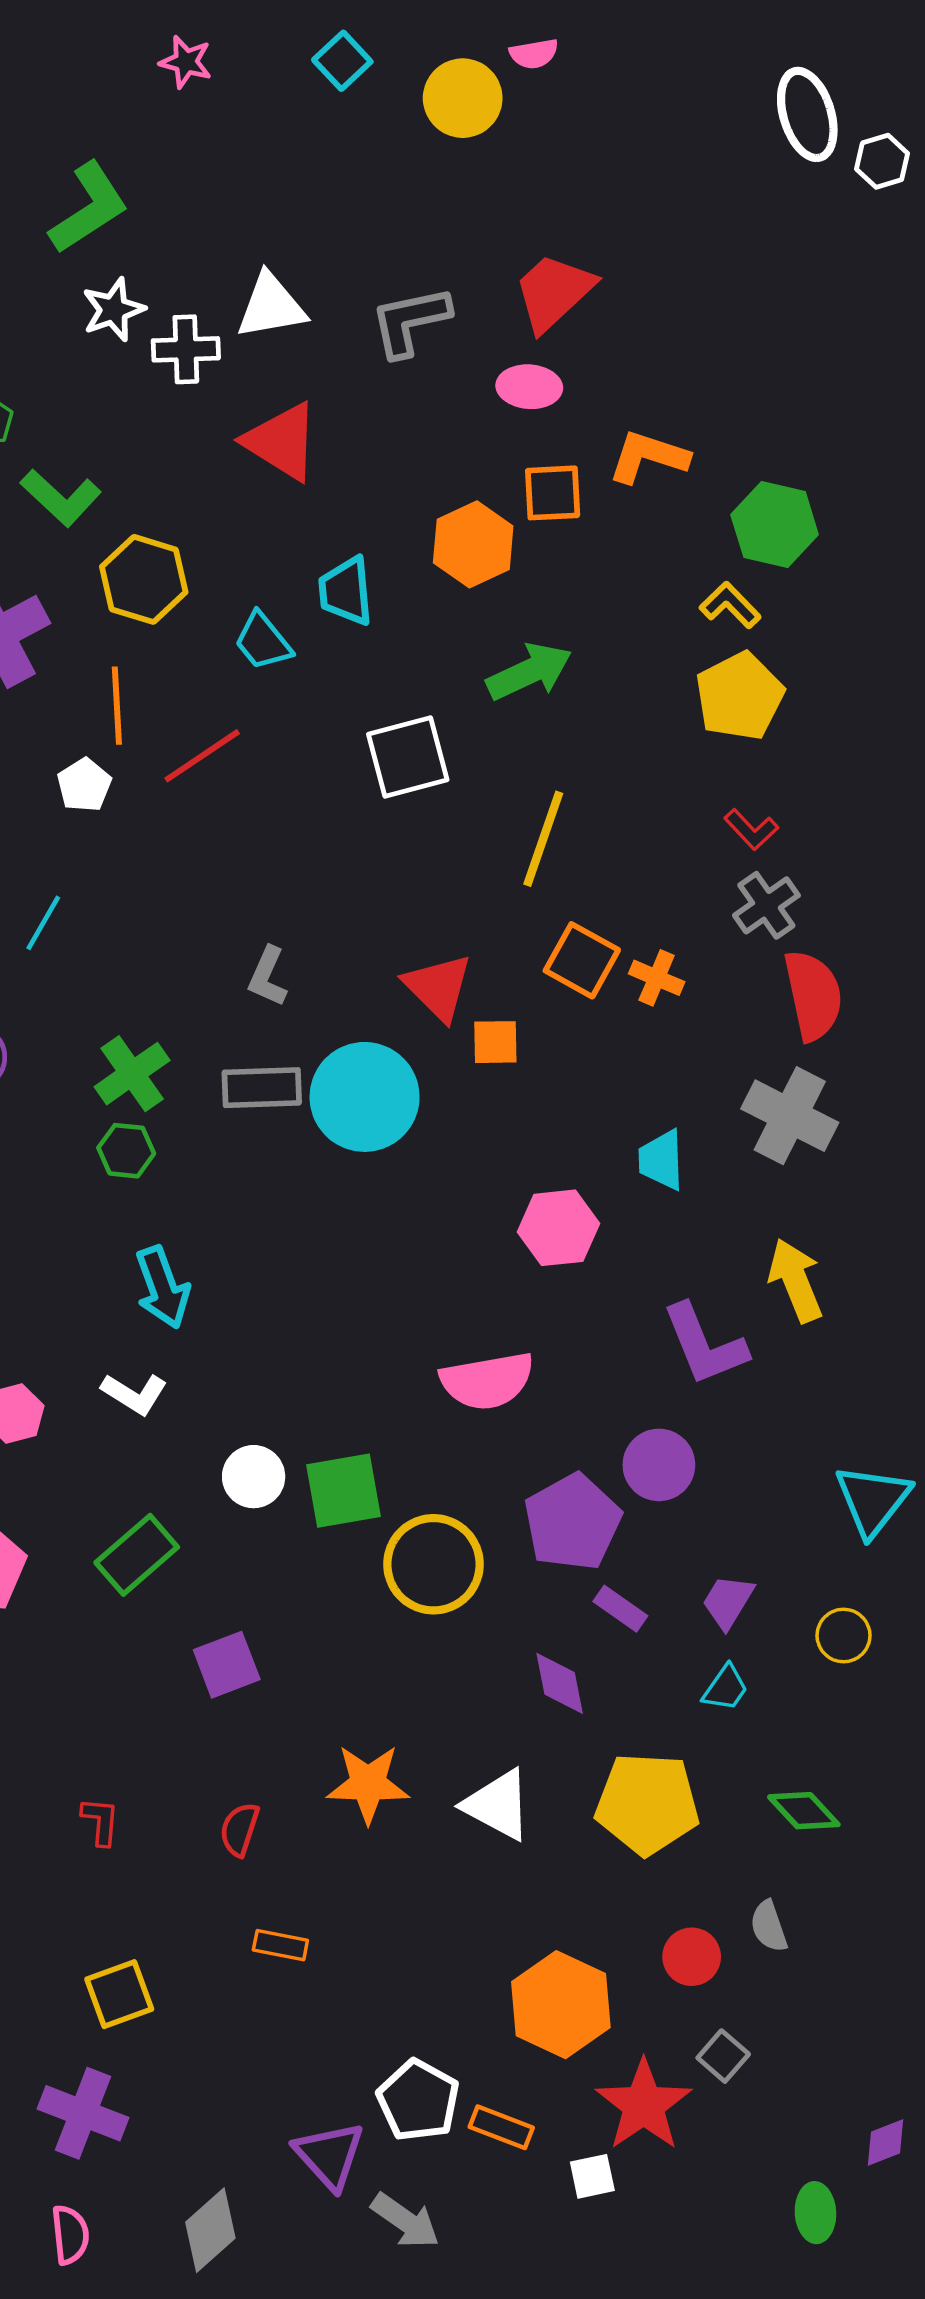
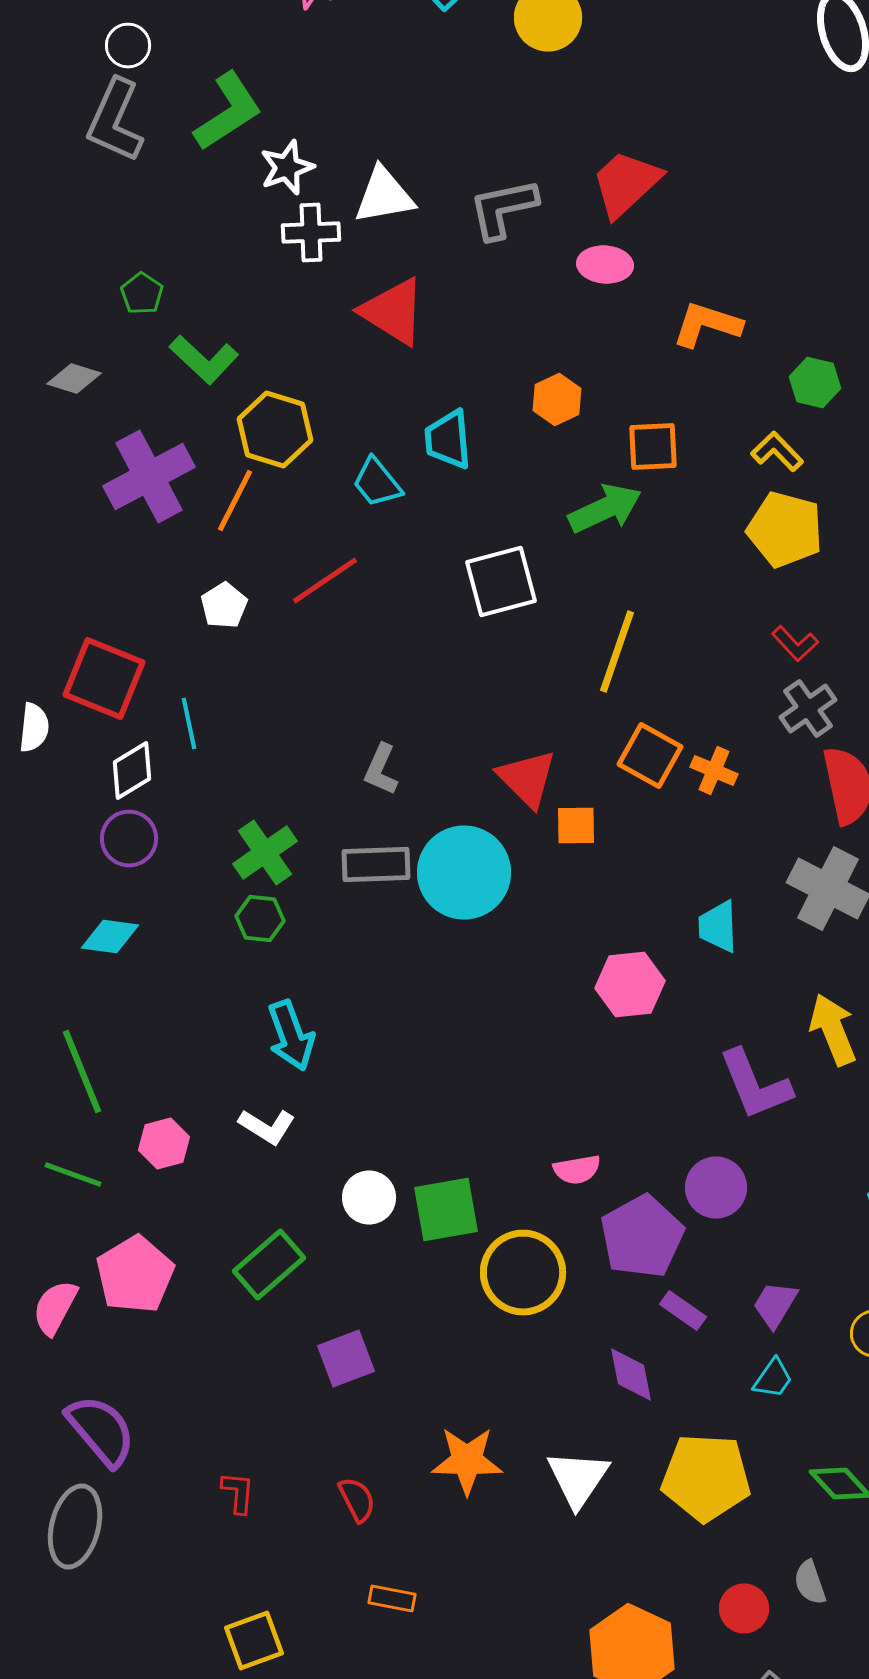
white star: (113, 310) -> (287, 168), moved
orange square: (553, 493) -> (653, 446), moved
green hexagon: (775, 525) -> (815, 382), size x0.7
orange hexagon: (473, 544) -> (557, 400), size x0.7
yellow pentagon: (740, 696) -> (785, 530), turned -30
orange line: (117, 706) -> (235, 500), moved, turned 30
cyan line: (43, 923) -> (189, 724), turned -42
pink semicircle: (487, 1381) -> (577, 1170), moved, size x0.6
white triangle: (498, 1805) -> (578, 1478), turned 36
red semicircle: (240, 1829) -> (357, 1500), turned 135

